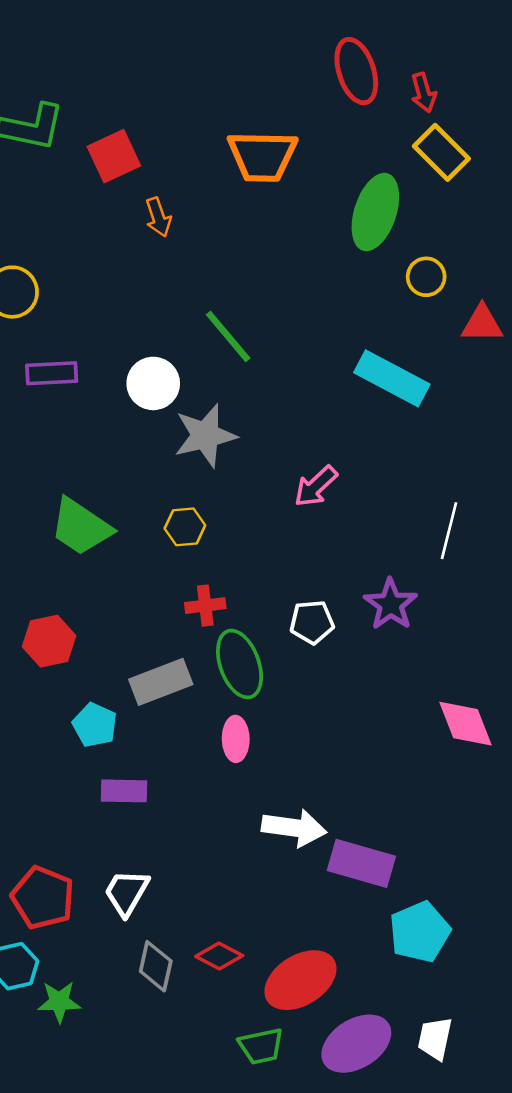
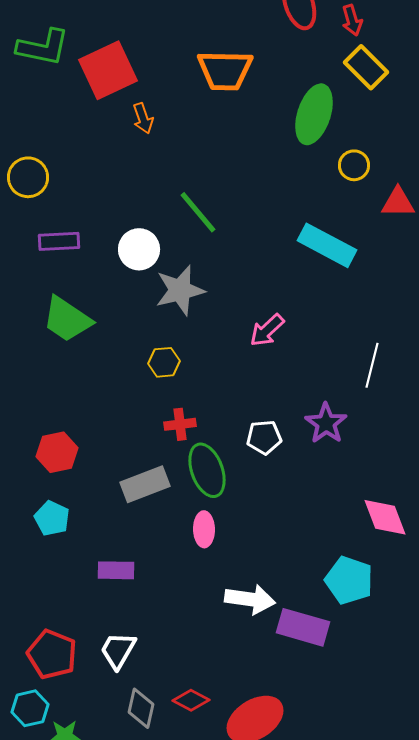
red square: (114, 156) -> (108, 70), size x1.4
green trapezoid: (81, 527) -> (67, 319), moved
cyan pentagon: (95, 725) -> (52, 518), moved
cyan pentagon: (420, 932) -> (349, 580), moved, turned -30

